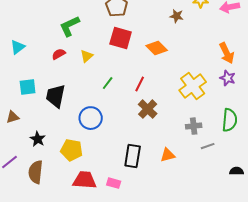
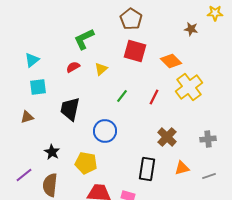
yellow cross: (193, 86) -> (189, 87), moved
cyan square: (28, 87) -> (38, 87), moved
brown cross: (148, 109) -> (167, 137), moved
brown triangle: (13, 117) -> (27, 117), moved
gray line: (208, 146) -> (209, 176), moved

